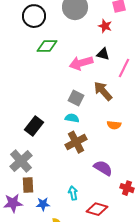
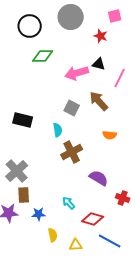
cyan semicircle: (72, 118) -> (58, 130), moved, turned 72
black rectangle: (34, 126) -> (23, 120), moved, turned 66
cyan arrow: (73, 193) -> (69, 203), turned -32

